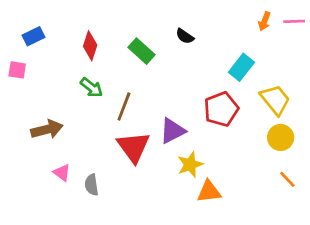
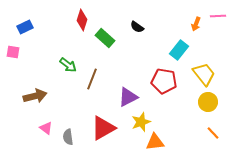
orange arrow: (264, 21) -> (196, 24), moved
red diamond: (90, 46) -> (82, 20), moved
red pentagon: (221, 109) -> (164, 81), turned 30
red triangle: (133, 147) -> (103, 128), moved, turned 36

